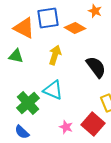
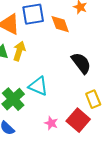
orange diamond: (75, 28) -> (60, 24), turned 40
yellow arrow: (55, 55) -> (19, 51), moved

